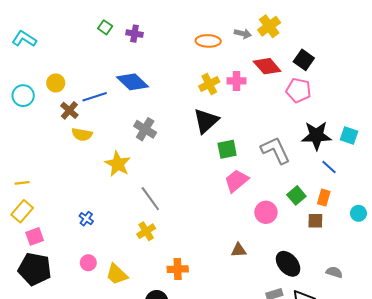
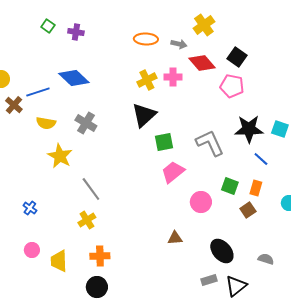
gray arrow: (243, 34) -> (179, 44), moved
yellow semicircle: (82, 134) -> (46, 123), moved
green square: (296, 195) -> (230, 186), turned -30
brown square: (315, 221) -> (248, 210), turned -35
orange cross: (178, 269) -> (100, 256), moved
yellow trapezoid: (117, 274) -> (59, 261), turned 45

